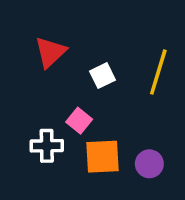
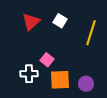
white square: (103, 76) -> (60, 21), moved, turned -32

